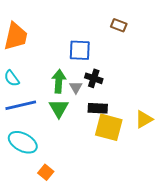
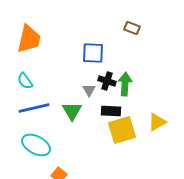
green arrow: (59, 81) -> (125, 84), moved
yellow square: (109, 127) -> (122, 130), turned -32

